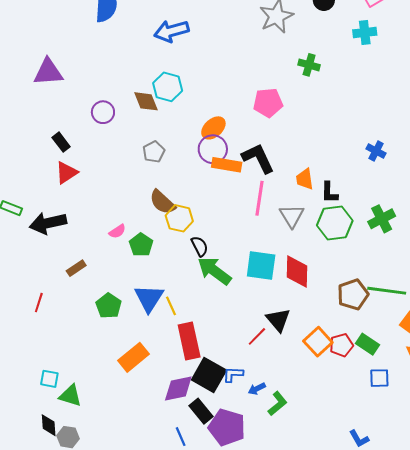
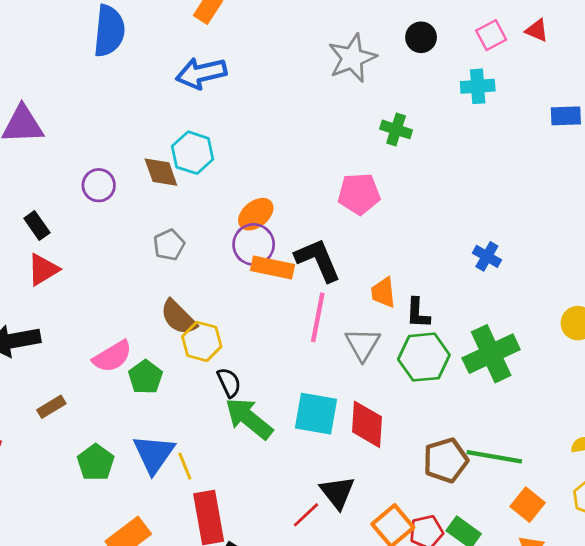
pink pentagon: (268, 103) -> (359, 194), moved
green cross: (382, 219) -> (491, 354), size x1.4
pink semicircle: (117, 231) -> (112, 356), size x1.6

